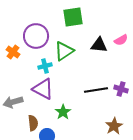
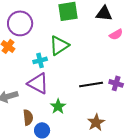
purple circle: (36, 36) -> (20, 23), moved
black triangle: (99, 45) -> (104, 13), moved
brown star: (114, 126) -> (96, 122), moved

